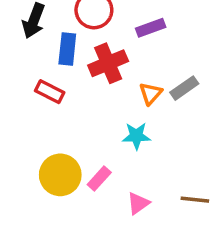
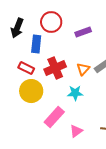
red cross: (108, 63) -> (55, 68), moved
yellow circle: (60, 175) -> (31, 91), moved
pink rectangle: (99, 178) -> (54, 117), size x1.5

